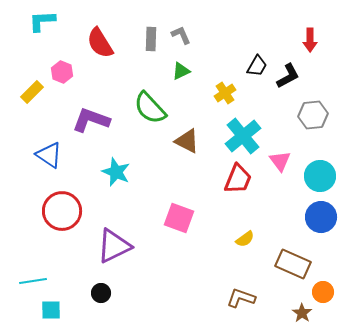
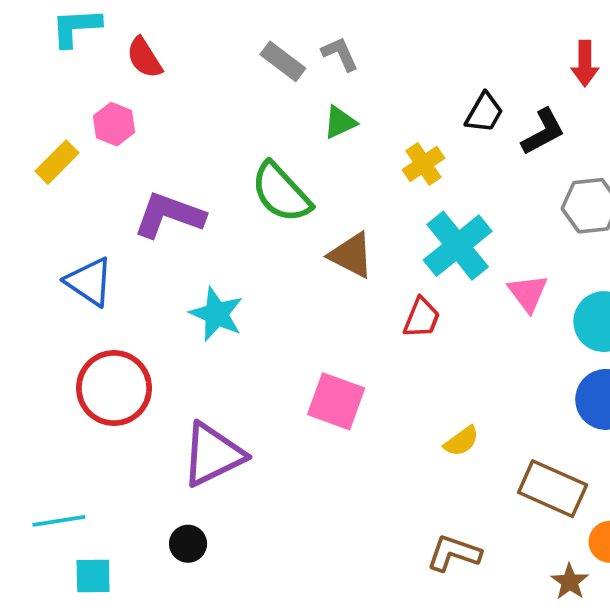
gray rectangle: (151, 39) -> (283, 61), turned -55
red semicircle: (100, 43) -> (144, 58), moved, size x0.7
red trapezoid: (238, 179) -> (422, 318), moved, size x0.7

